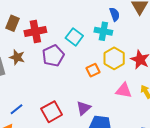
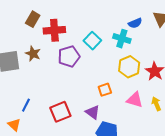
blue semicircle: (115, 14) -> (135, 23), turned 80
orange square: (93, 70) -> (105, 90), moved
purple triangle: (84, 108) -> (93, 112), turned -49
blue line: (17, 109) -> (26, 105), turned -32

